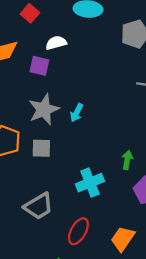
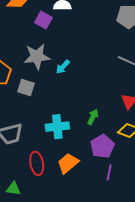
red ellipse: (78, 231) -> (37, 163), turned -55
orange trapezoid: (123, 239) -> (68, 163), moved

